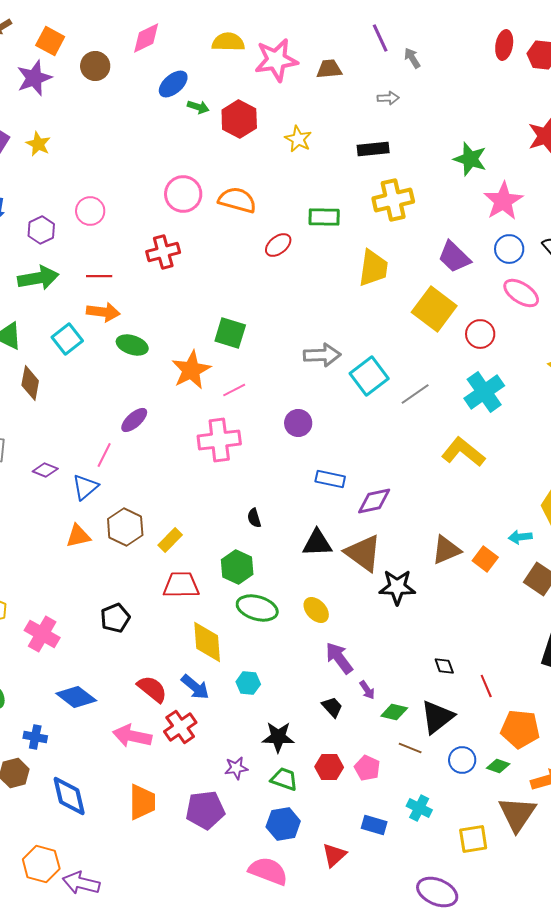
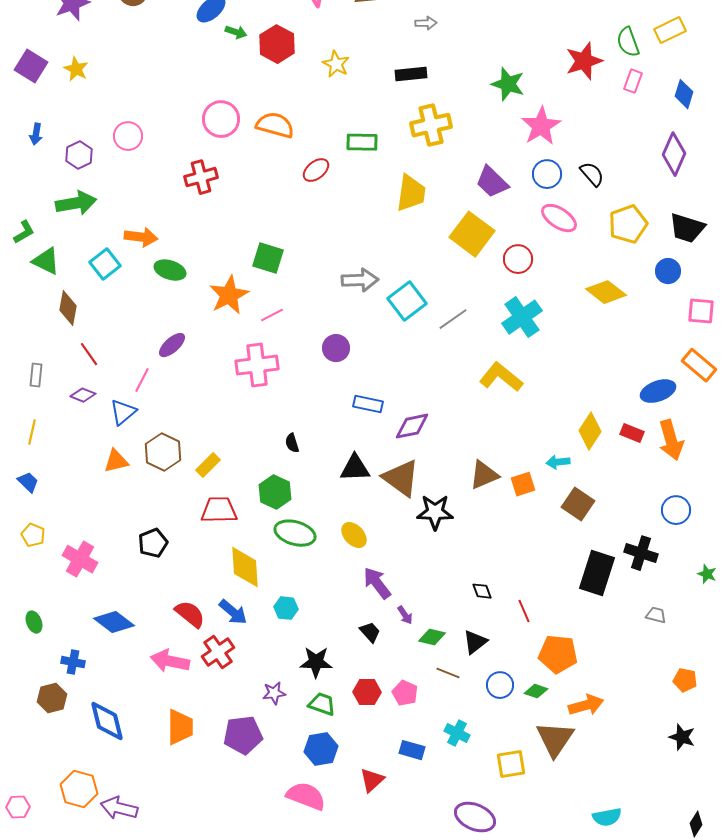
red line: (99, 276) -> (89, 354), moved, turned 55
orange square: (485, 559) -> (523, 484), turned 35
black triangle: (437, 717) -> (475, 642), size x0.7

